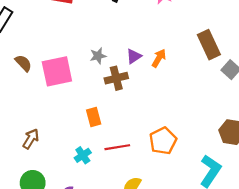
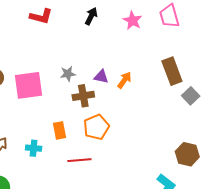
purple triangle: (134, 56) -> (101, 77), turned 42
orange pentagon: (163, 141) -> (96, 127), moved
cyan cross: (83, 155) -> (34, 148), moved, turned 35

